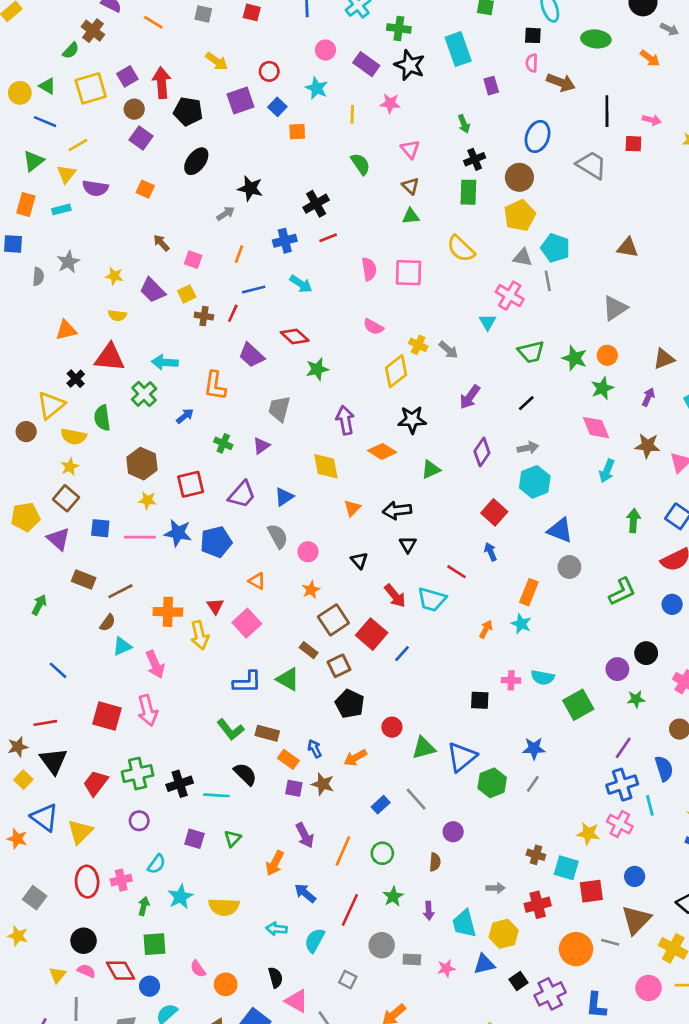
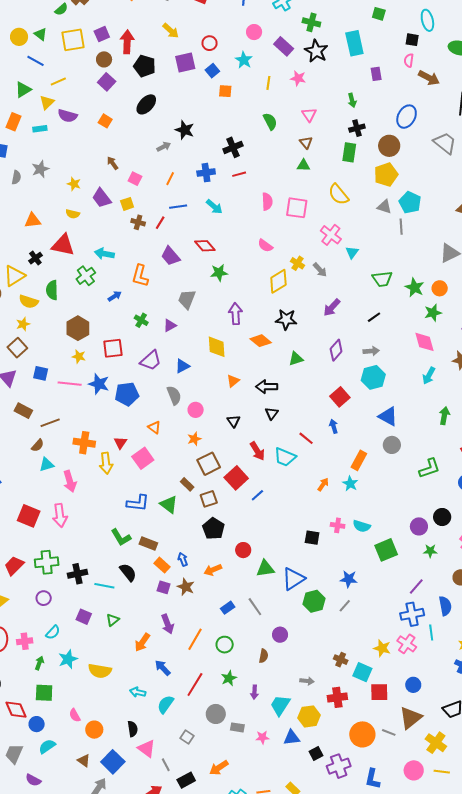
pink cross: (510, 296) -> (331, 235), moved
cyan trapezoid: (464, 924) -> (280, 705), turned 40

